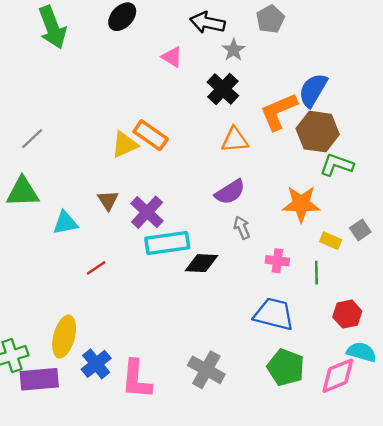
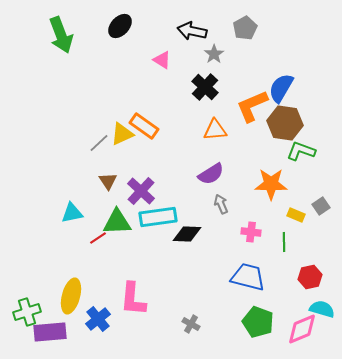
gray line: (32, 139) -> (99, 143), moved
green triangle: (23, 192) -> (117, 222), moved
cyan triangle: (65, 223) -> (72, 213), moved
gray cross: (206, 370) -> (191, 324), size x0.6
pink L-shape: (136, 379) -> (133, 299), moved

